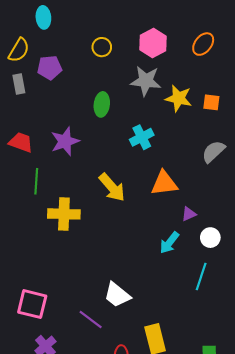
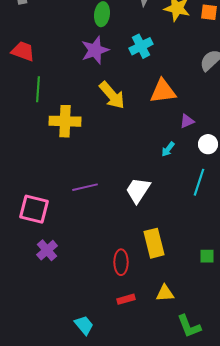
purple star: (65, 141) -> (95, 50), moved
cyan arrow: (169, 243) -> (168, 149), size x0.7
white trapezoid: (117, 295) -> (138, 190), moved, turned 84
purple line: (91, 319) -> (85, 187), moved, turned -50

